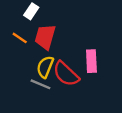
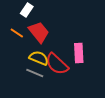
red trapezoid: (45, 37) -> (39, 32), turned 125
yellow semicircle: (45, 67) -> (39, 58), turned 90

